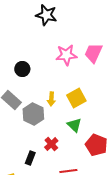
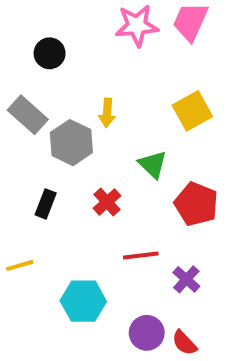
yellow square: (76, 98) -> (192, 111), moved
black rectangle: (30, 158) -> (46, 204), moved

